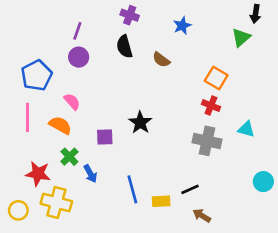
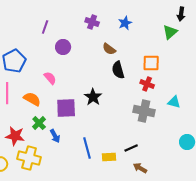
purple cross: (130, 15) -> (92, 22), moved
black semicircle: (124, 47) -> (118, 70), moved
purple circle: (79, 57) -> (63, 47), moved
orange square: (216, 78) -> (151, 63), turned -30
pink semicircle: (72, 102) -> (50, 78), moved
purple square: (105, 137) -> (66, 108), size x1.5

